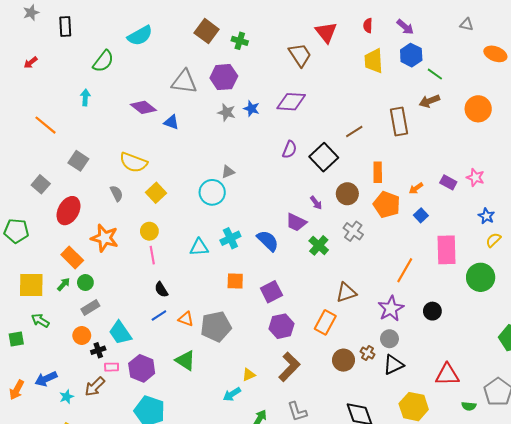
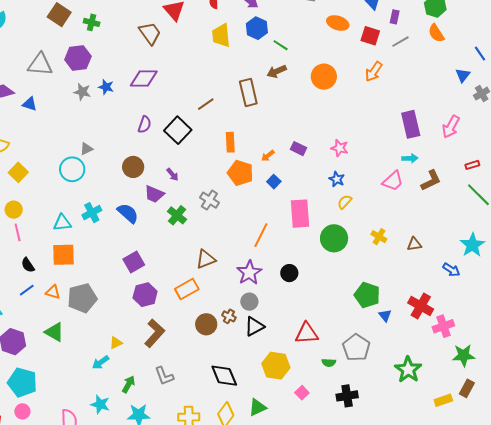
pink star: (475, 177) -> (340, 148), moved
brown circle: (347, 194) -> (133, 167), moved
orange square: (235, 281) -> (63, 255), moved, size x1.4
orange rectangle: (325, 322) -> (187, 289), turned 35

